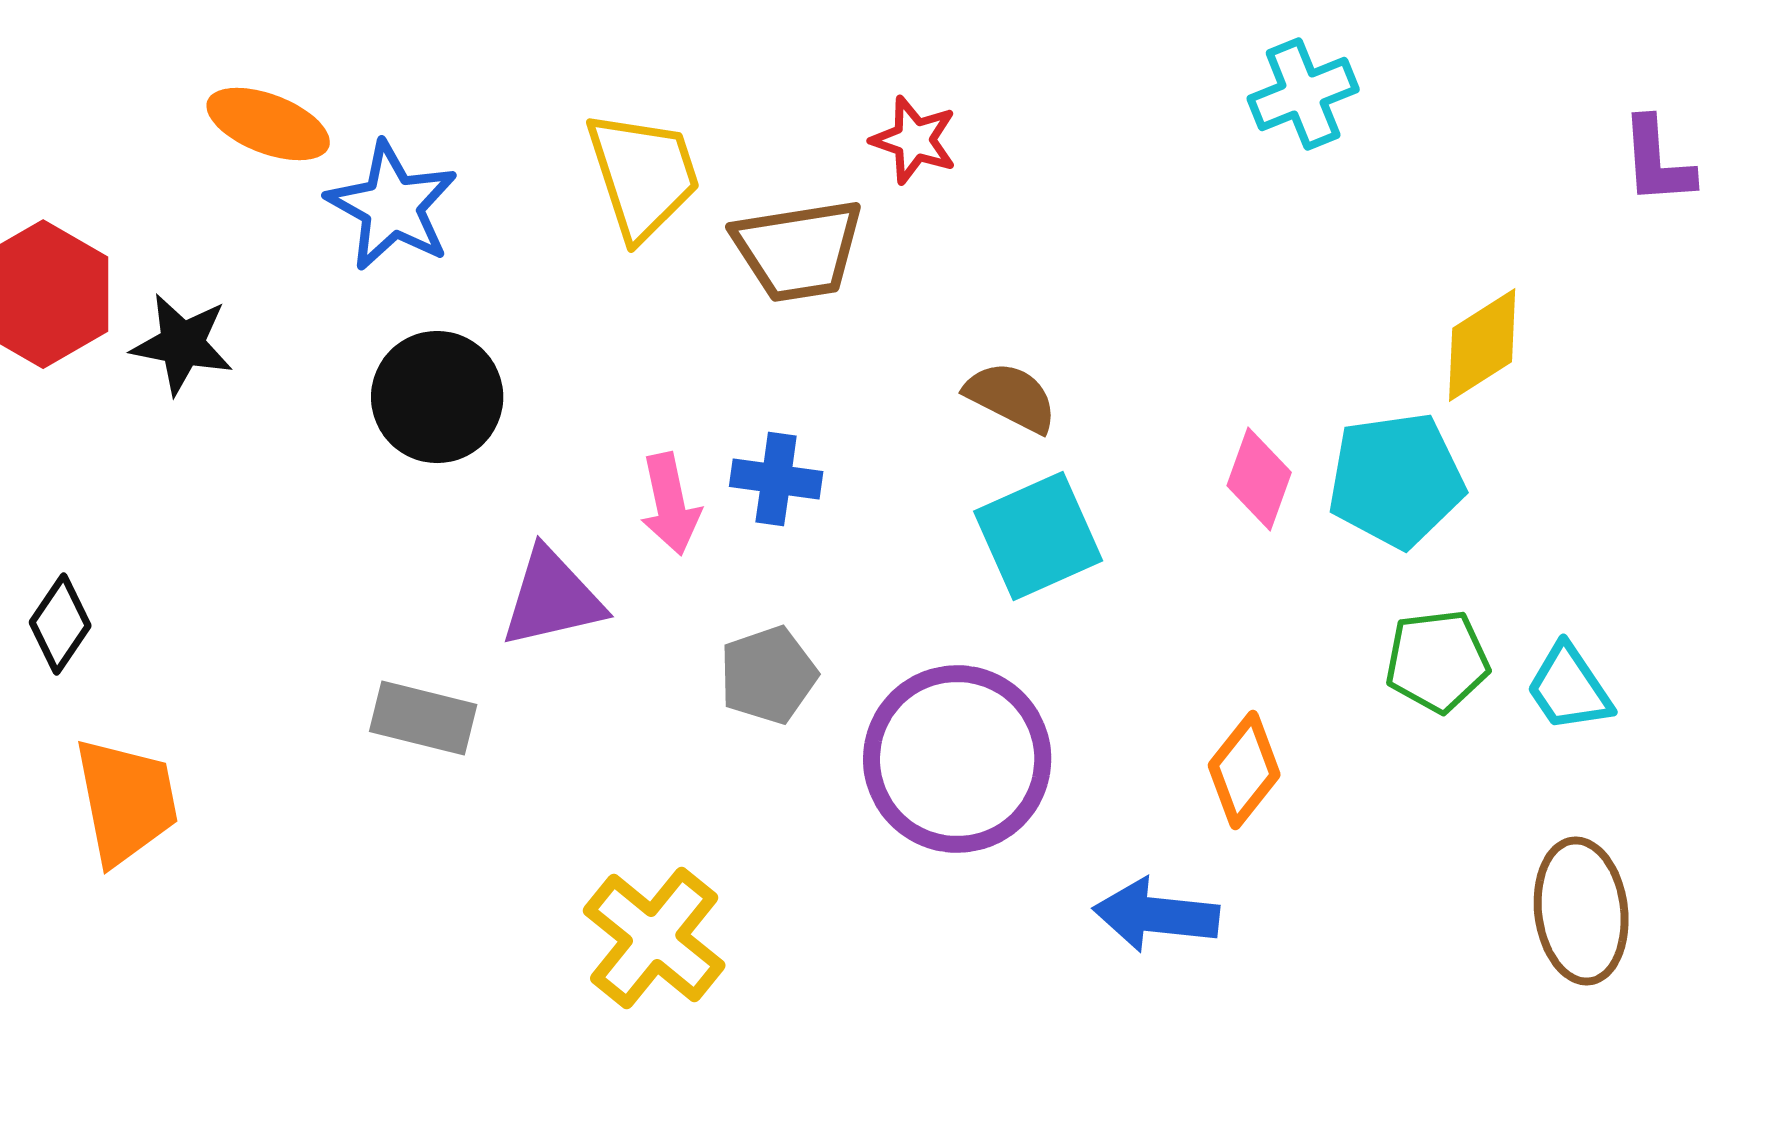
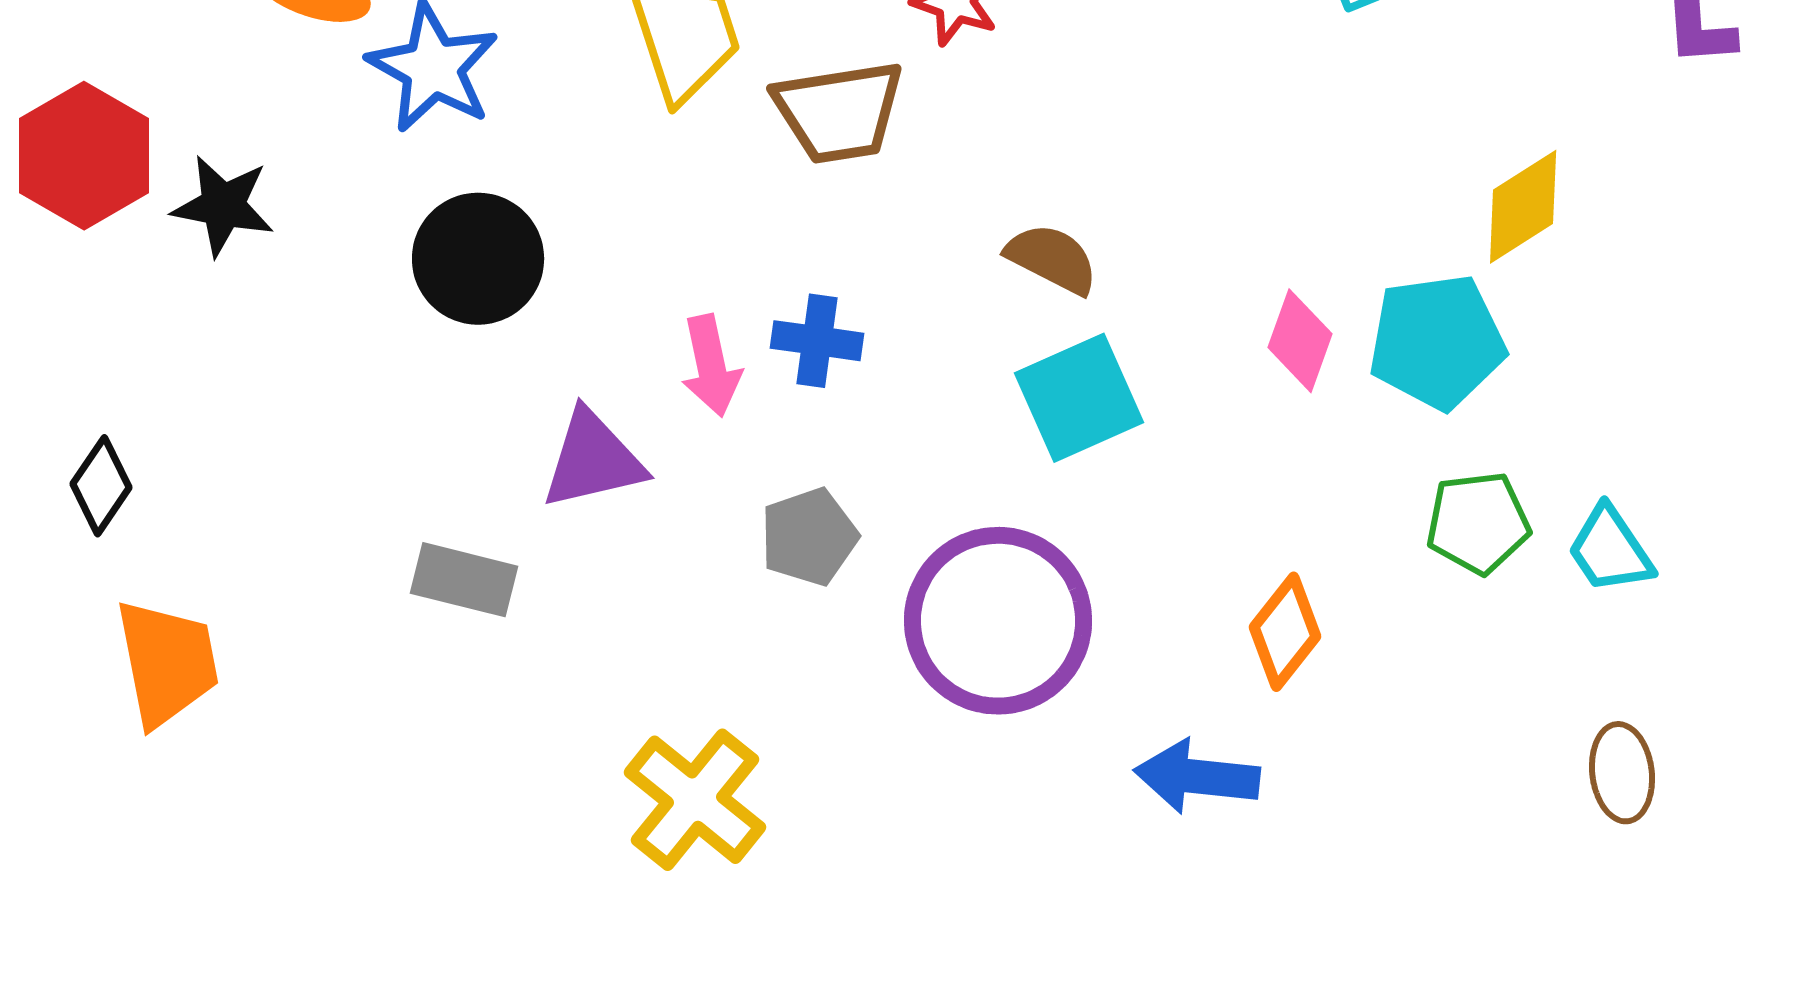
brown ellipse: (1581, 911) -> (1622, 773), size x0.7

